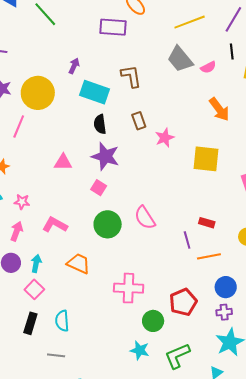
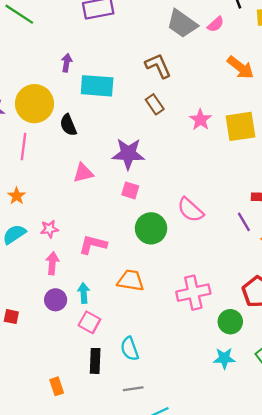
brown L-shape: (131, 76) -> (158, 66), moved
black semicircle: (100, 124) -> (68, 125), moved
pink star: (165, 138) -> (200, 120), moved

